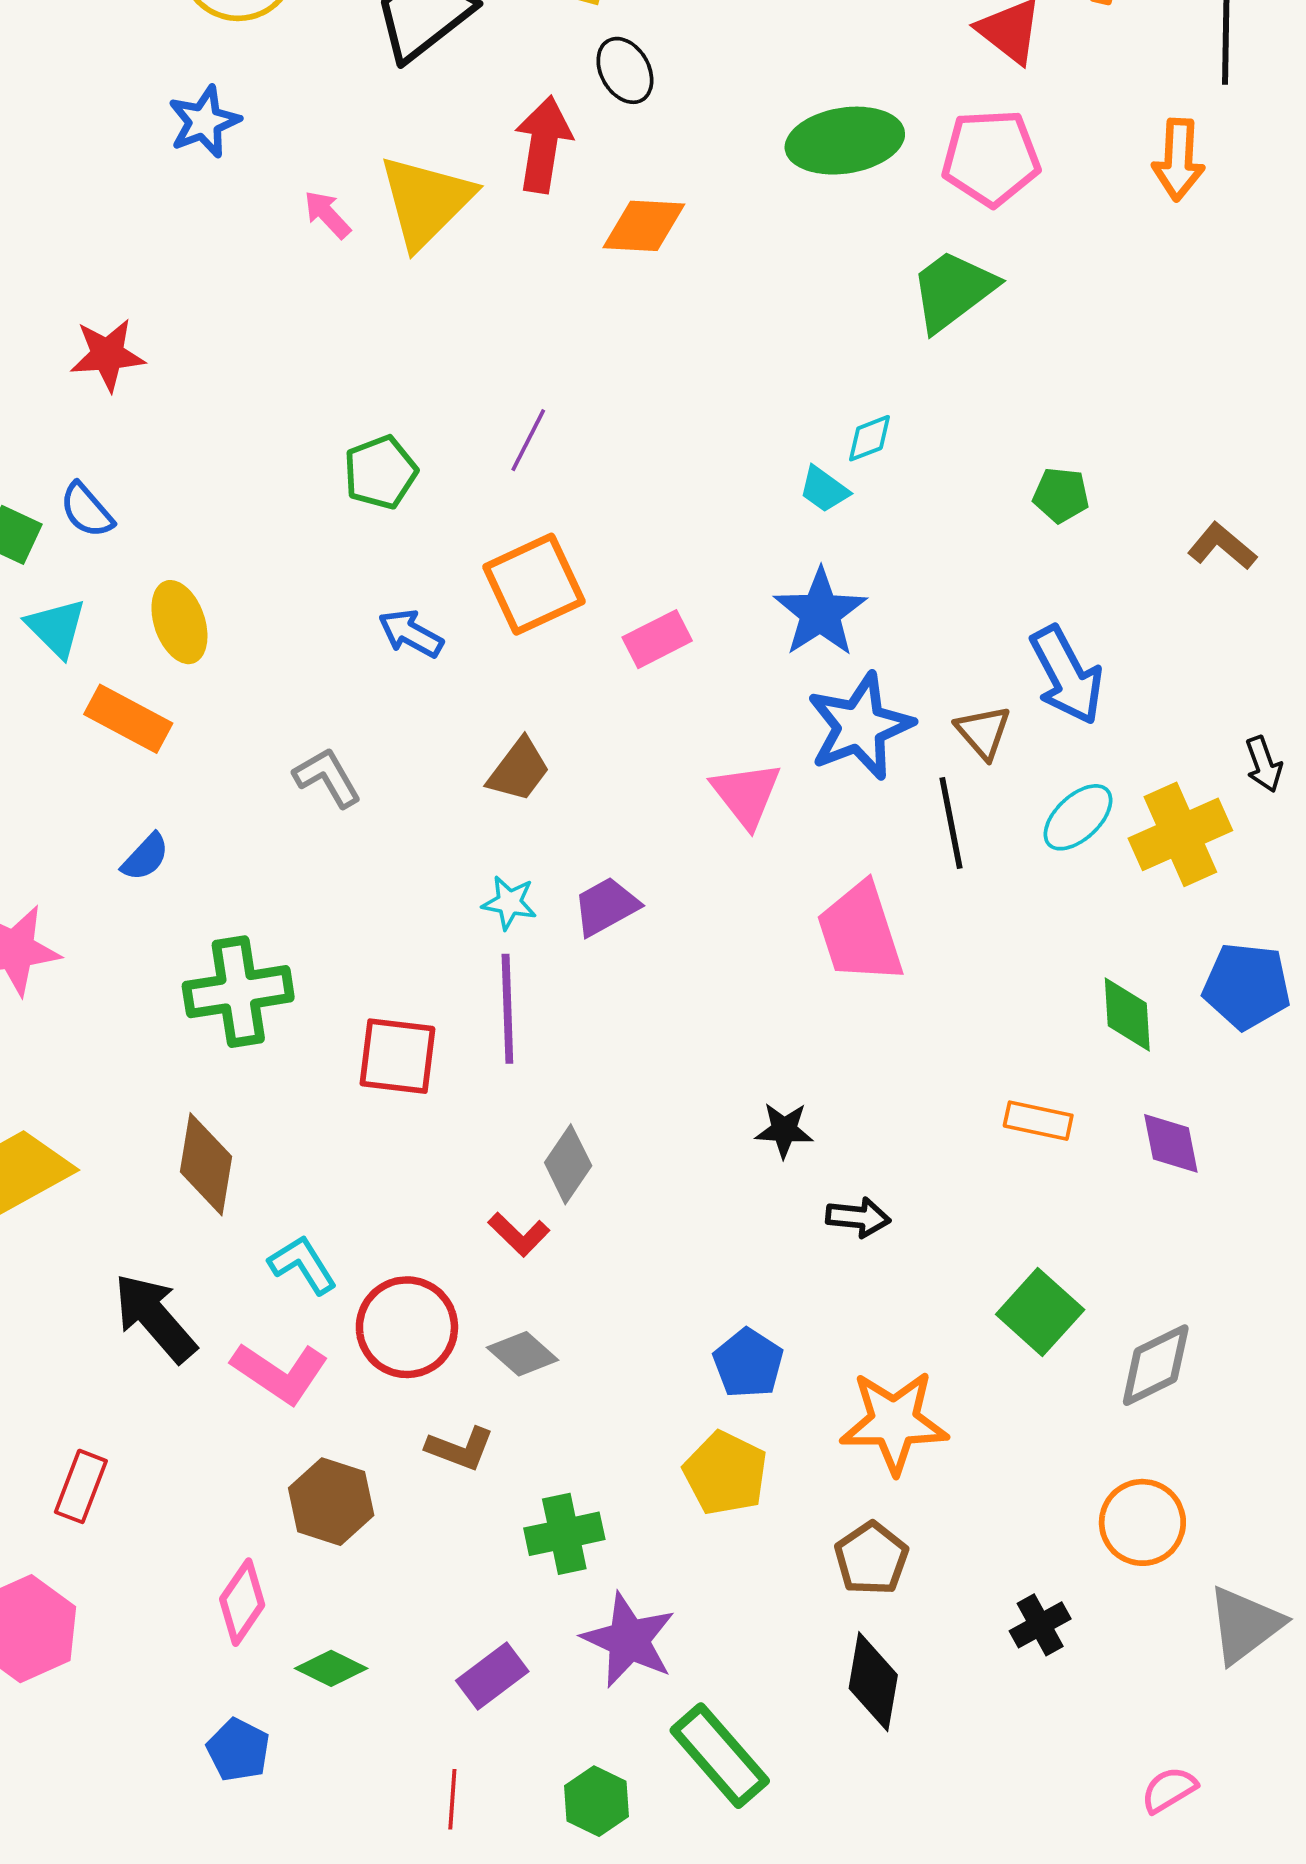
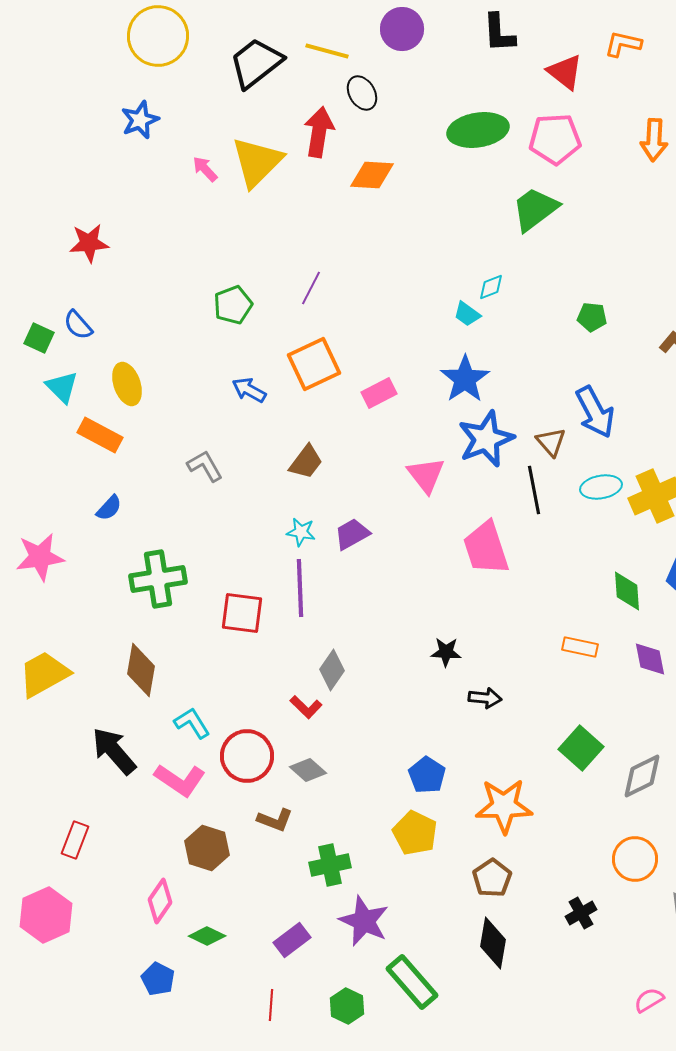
cyan ellipse: (1078, 817) -> (601, 487), turned 33

